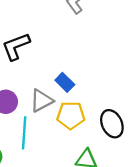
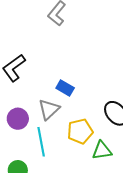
yellow pentagon: (71, 115) -> (80, 131), moved

